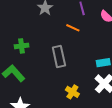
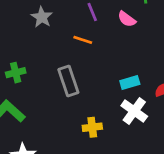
yellow cross: (72, 92) -> (92, 127), turned -32

